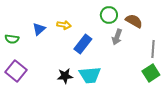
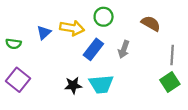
green circle: (109, 15) -> (104, 17), moved
yellow arrow: (64, 25) -> (72, 28), size x1.5
gray arrow: (117, 37) -> (124, 49), moved

